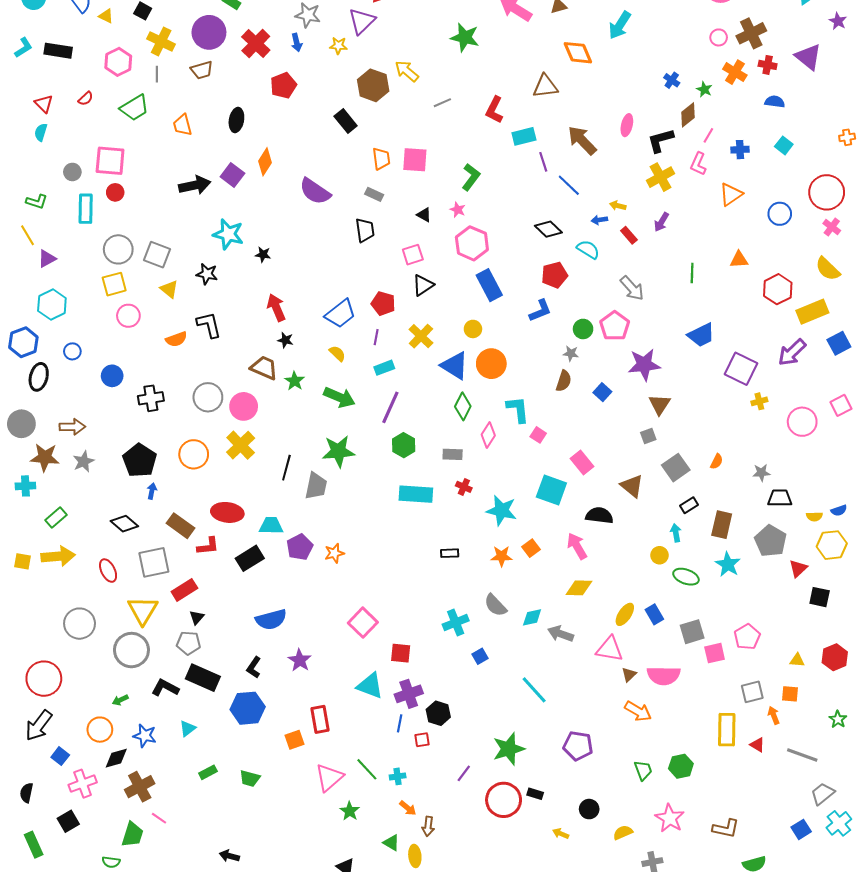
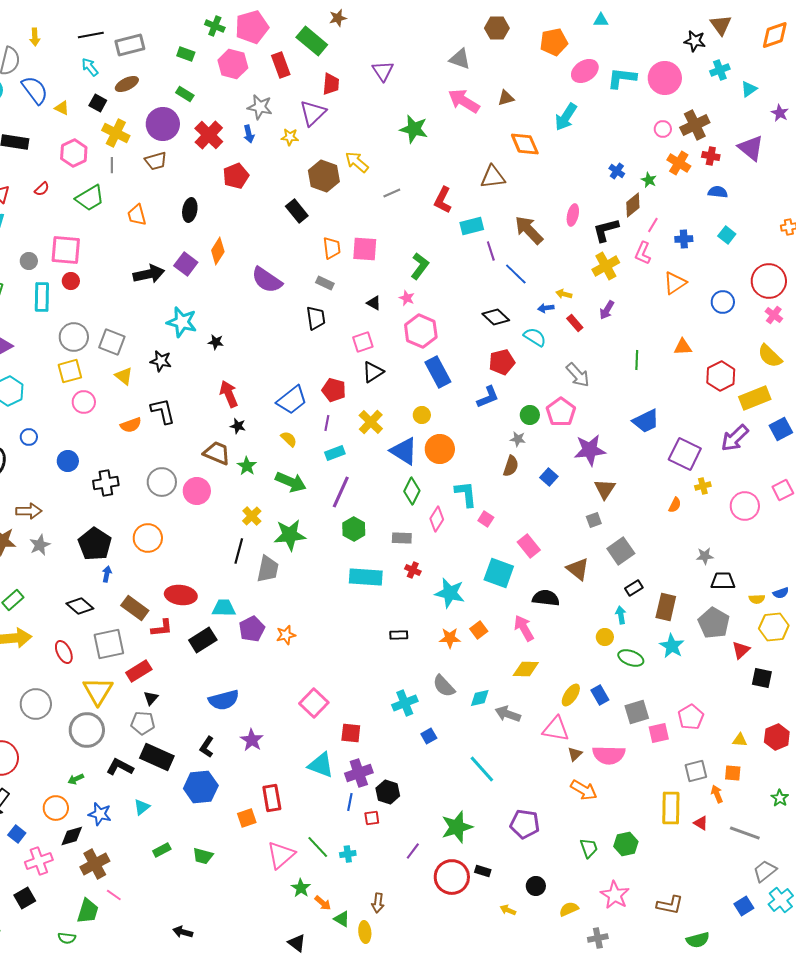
yellow cross: (241, 445) -> (252, 516), moved, size x0.7
orange semicircle: (717, 461) -> (675, 505), moved
orange arrow: (408, 808) -> (323, 903), moved

